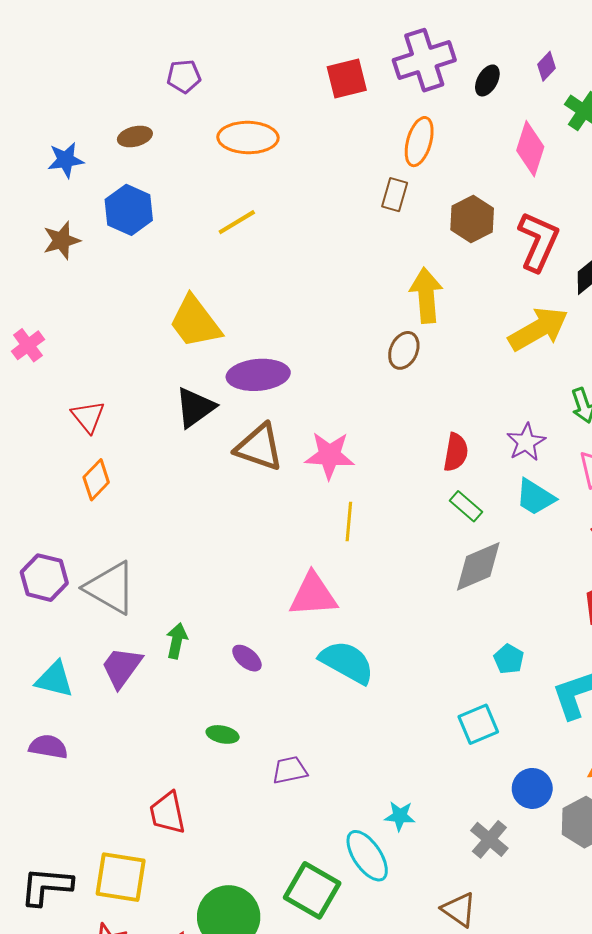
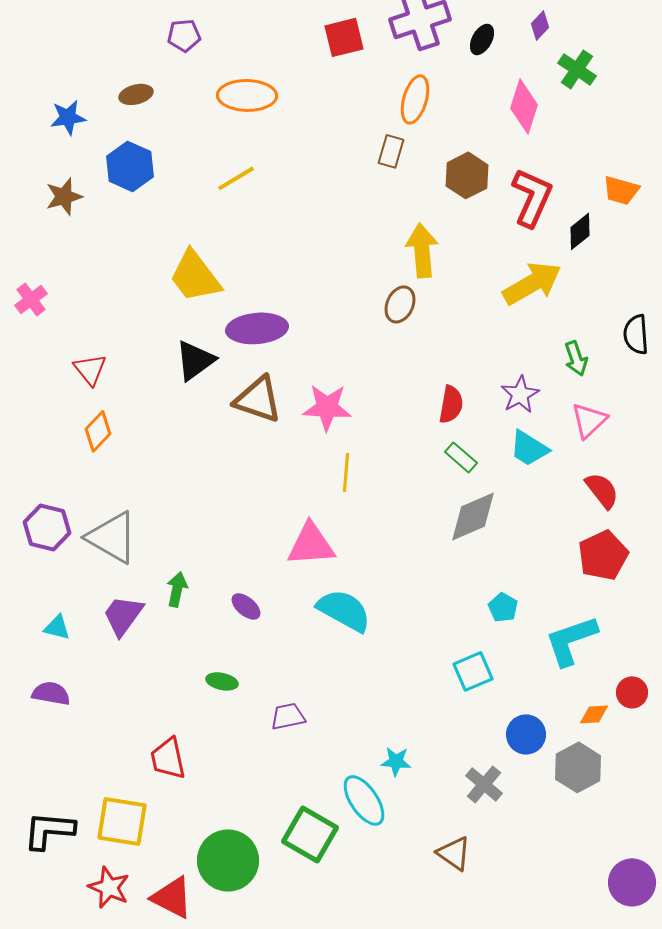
cyan triangle: (54, 679) -> (57, 627), size x0.7

